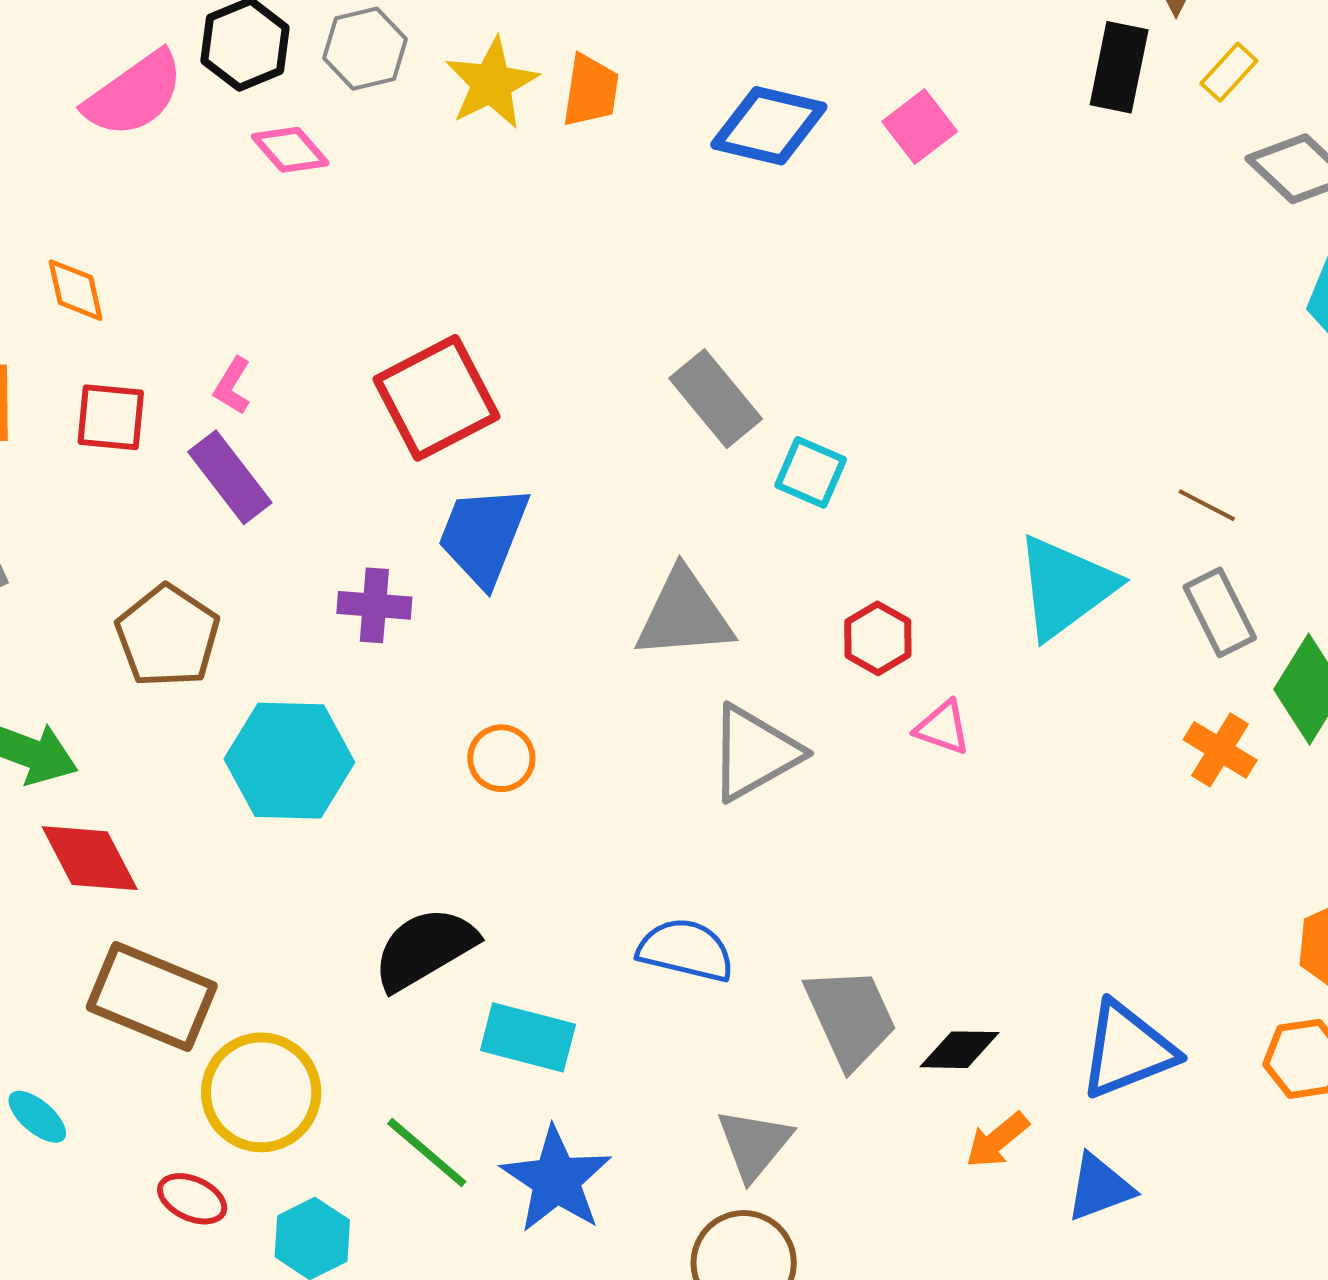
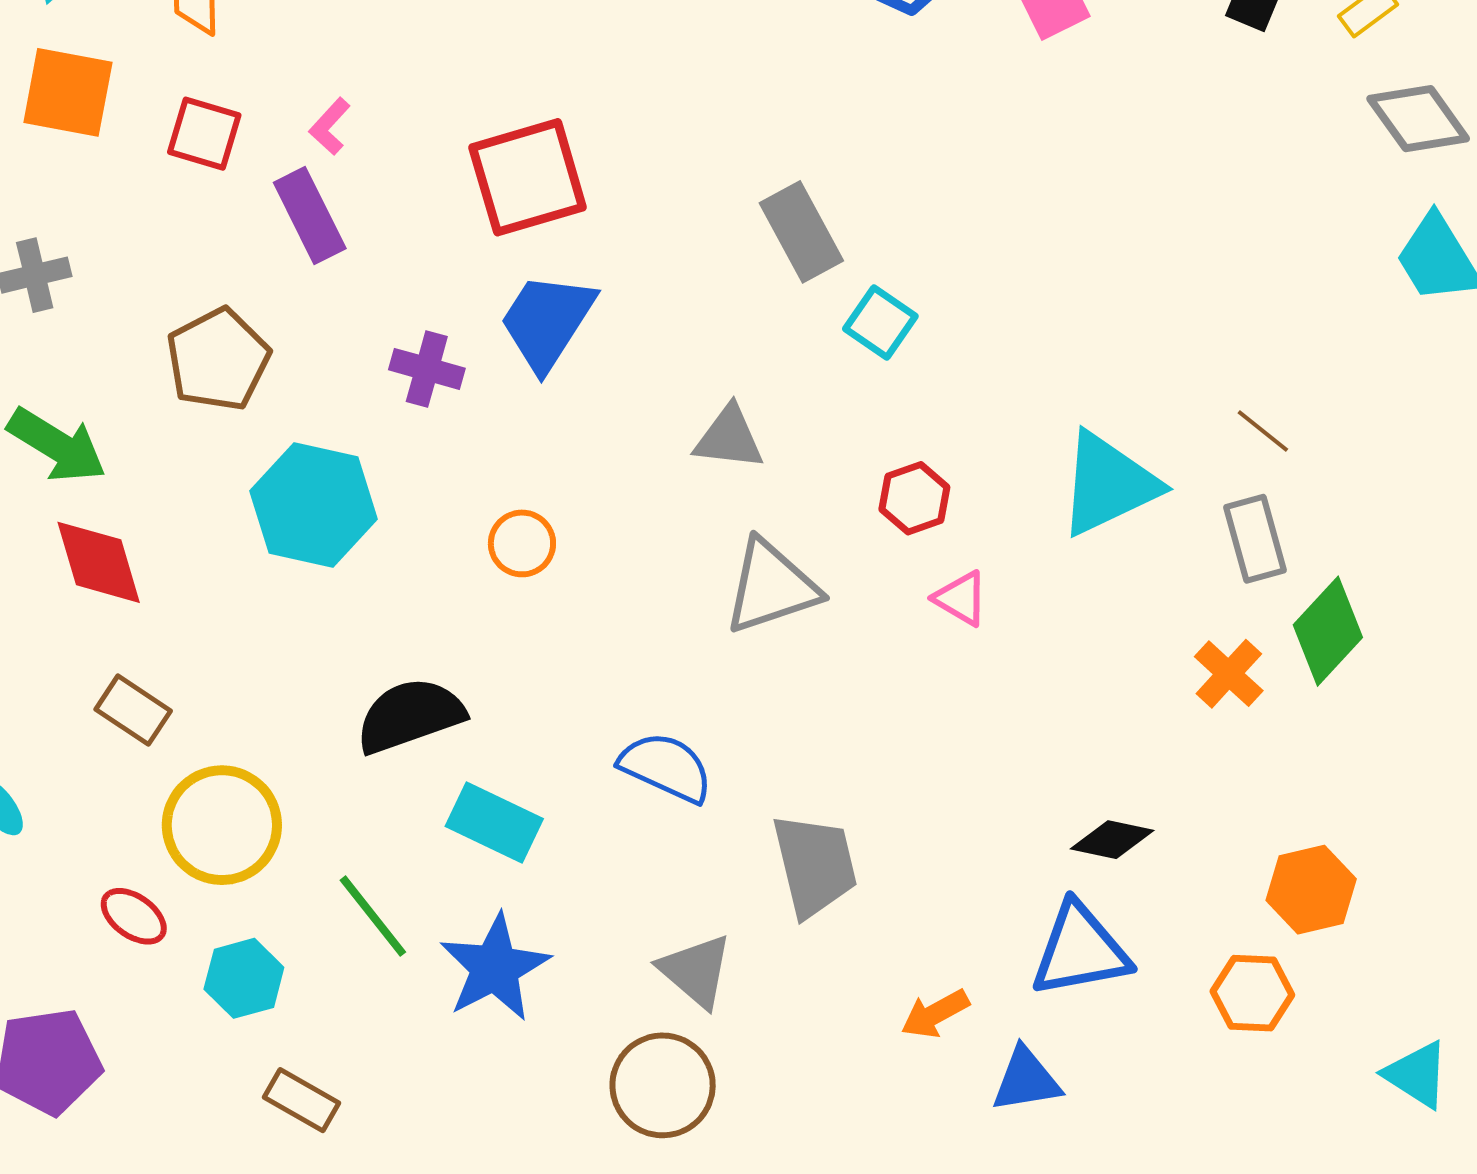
gray triangle: (684, 615) -> (729, 438), size x0.7
brown rectangle: (152, 997) -> (133, 710), size x0.6
black diamond: (960, 1050) -> (1112, 840), moved
gray triangle: (754, 1144) -> (696, 971), turned -40

